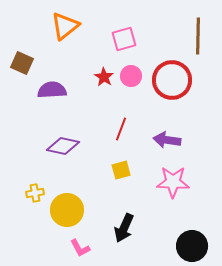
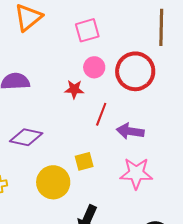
red star: (104, 77) -> (74, 89), moved, turned -30
red line: (121, 129) -> (101, 114), moved
yellow circle: (67, 210) -> (53, 182), moved

